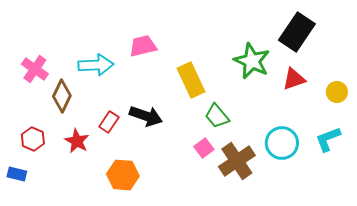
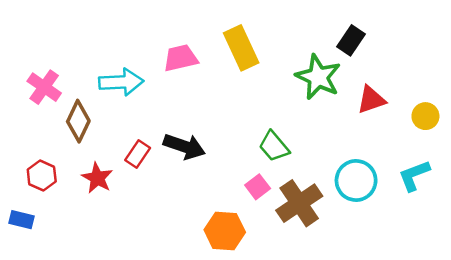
black rectangle: (297, 32) -> (351, 40), moved, size x0.6
yellow rectangle: (191, 80) -> (241, 48), moved
orange hexagon: (123, 175) -> (225, 231), moved

